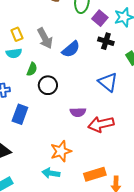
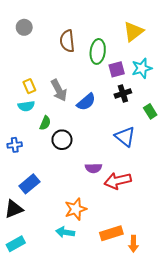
purple square: (100, 18) -> (117, 69), turned 35
black cross: (106, 41) -> (123, 94), turned -35
blue rectangle: (20, 114) -> (29, 184), moved, turned 30

